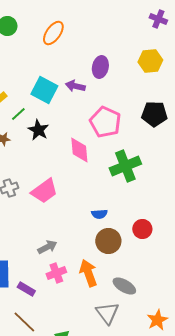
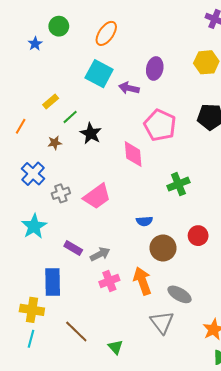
cyan square: (44, 90) -> (99, 74), moved
green cross: (125, 166) -> (178, 184), moved, size x0.7
blue semicircle: (99, 214) -> (144, 221), moved
purple rectangle: (26, 289) -> (73, 248), moved

